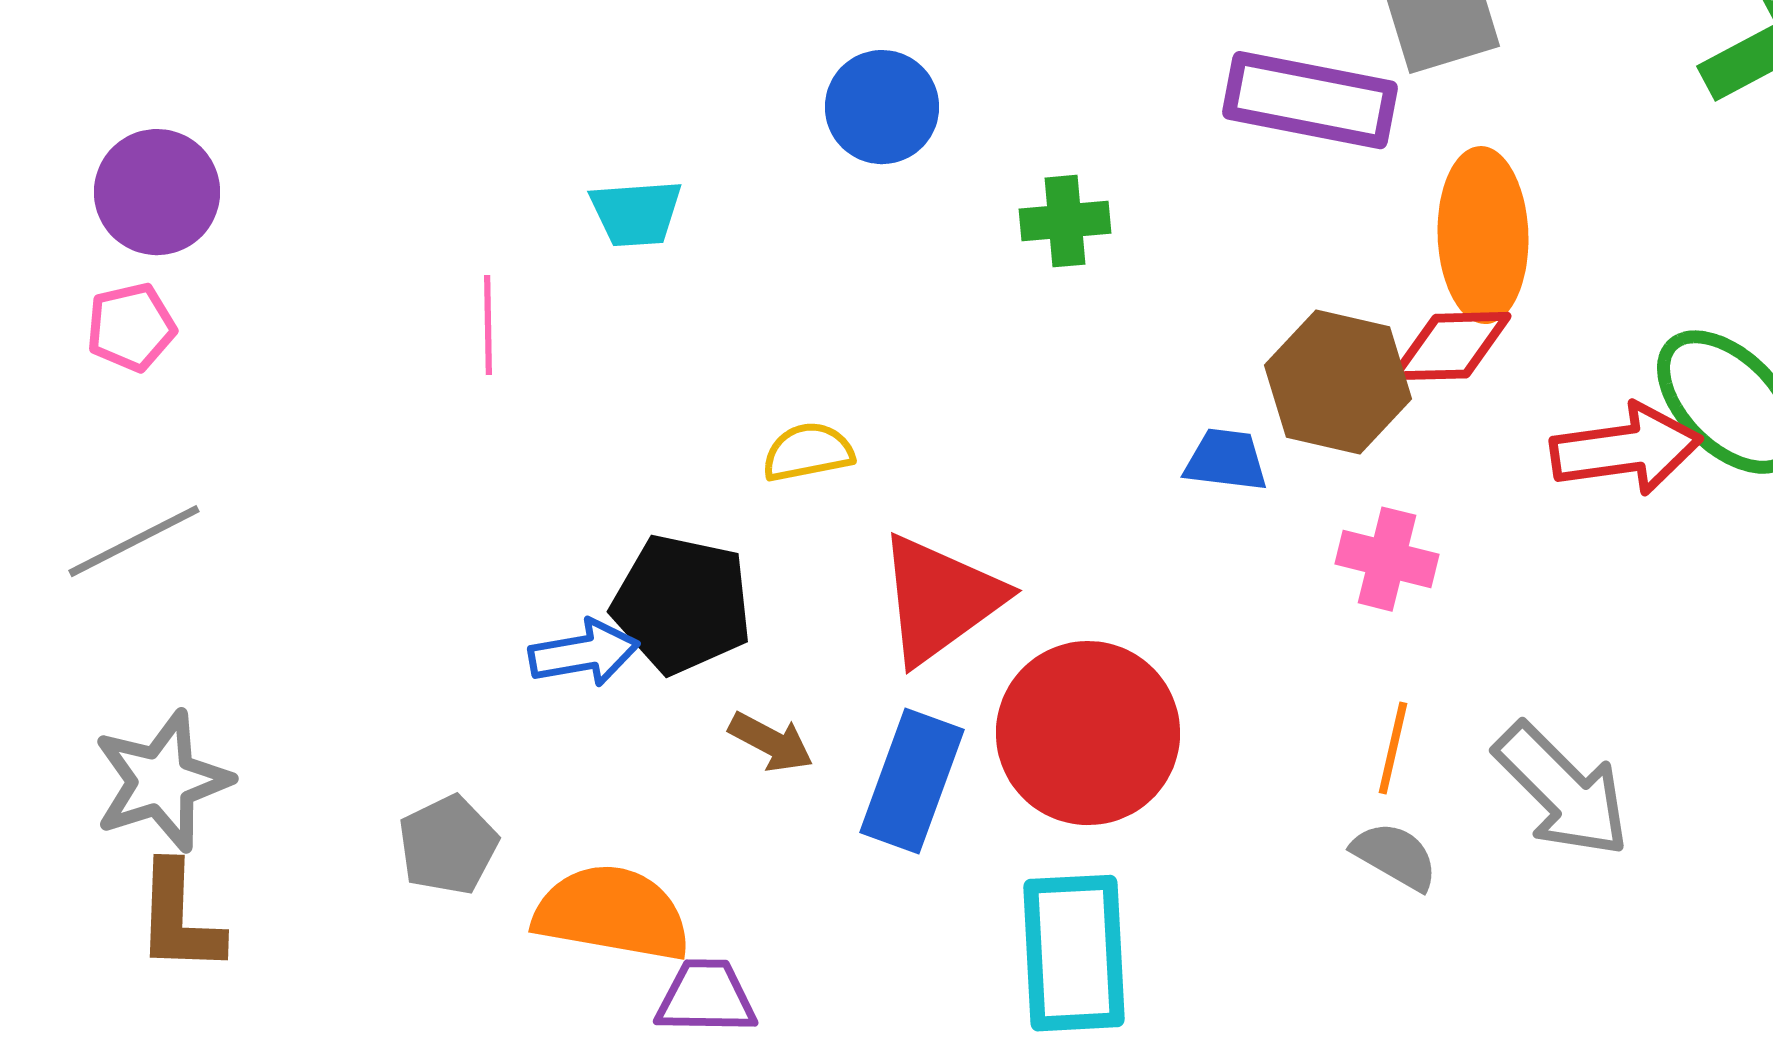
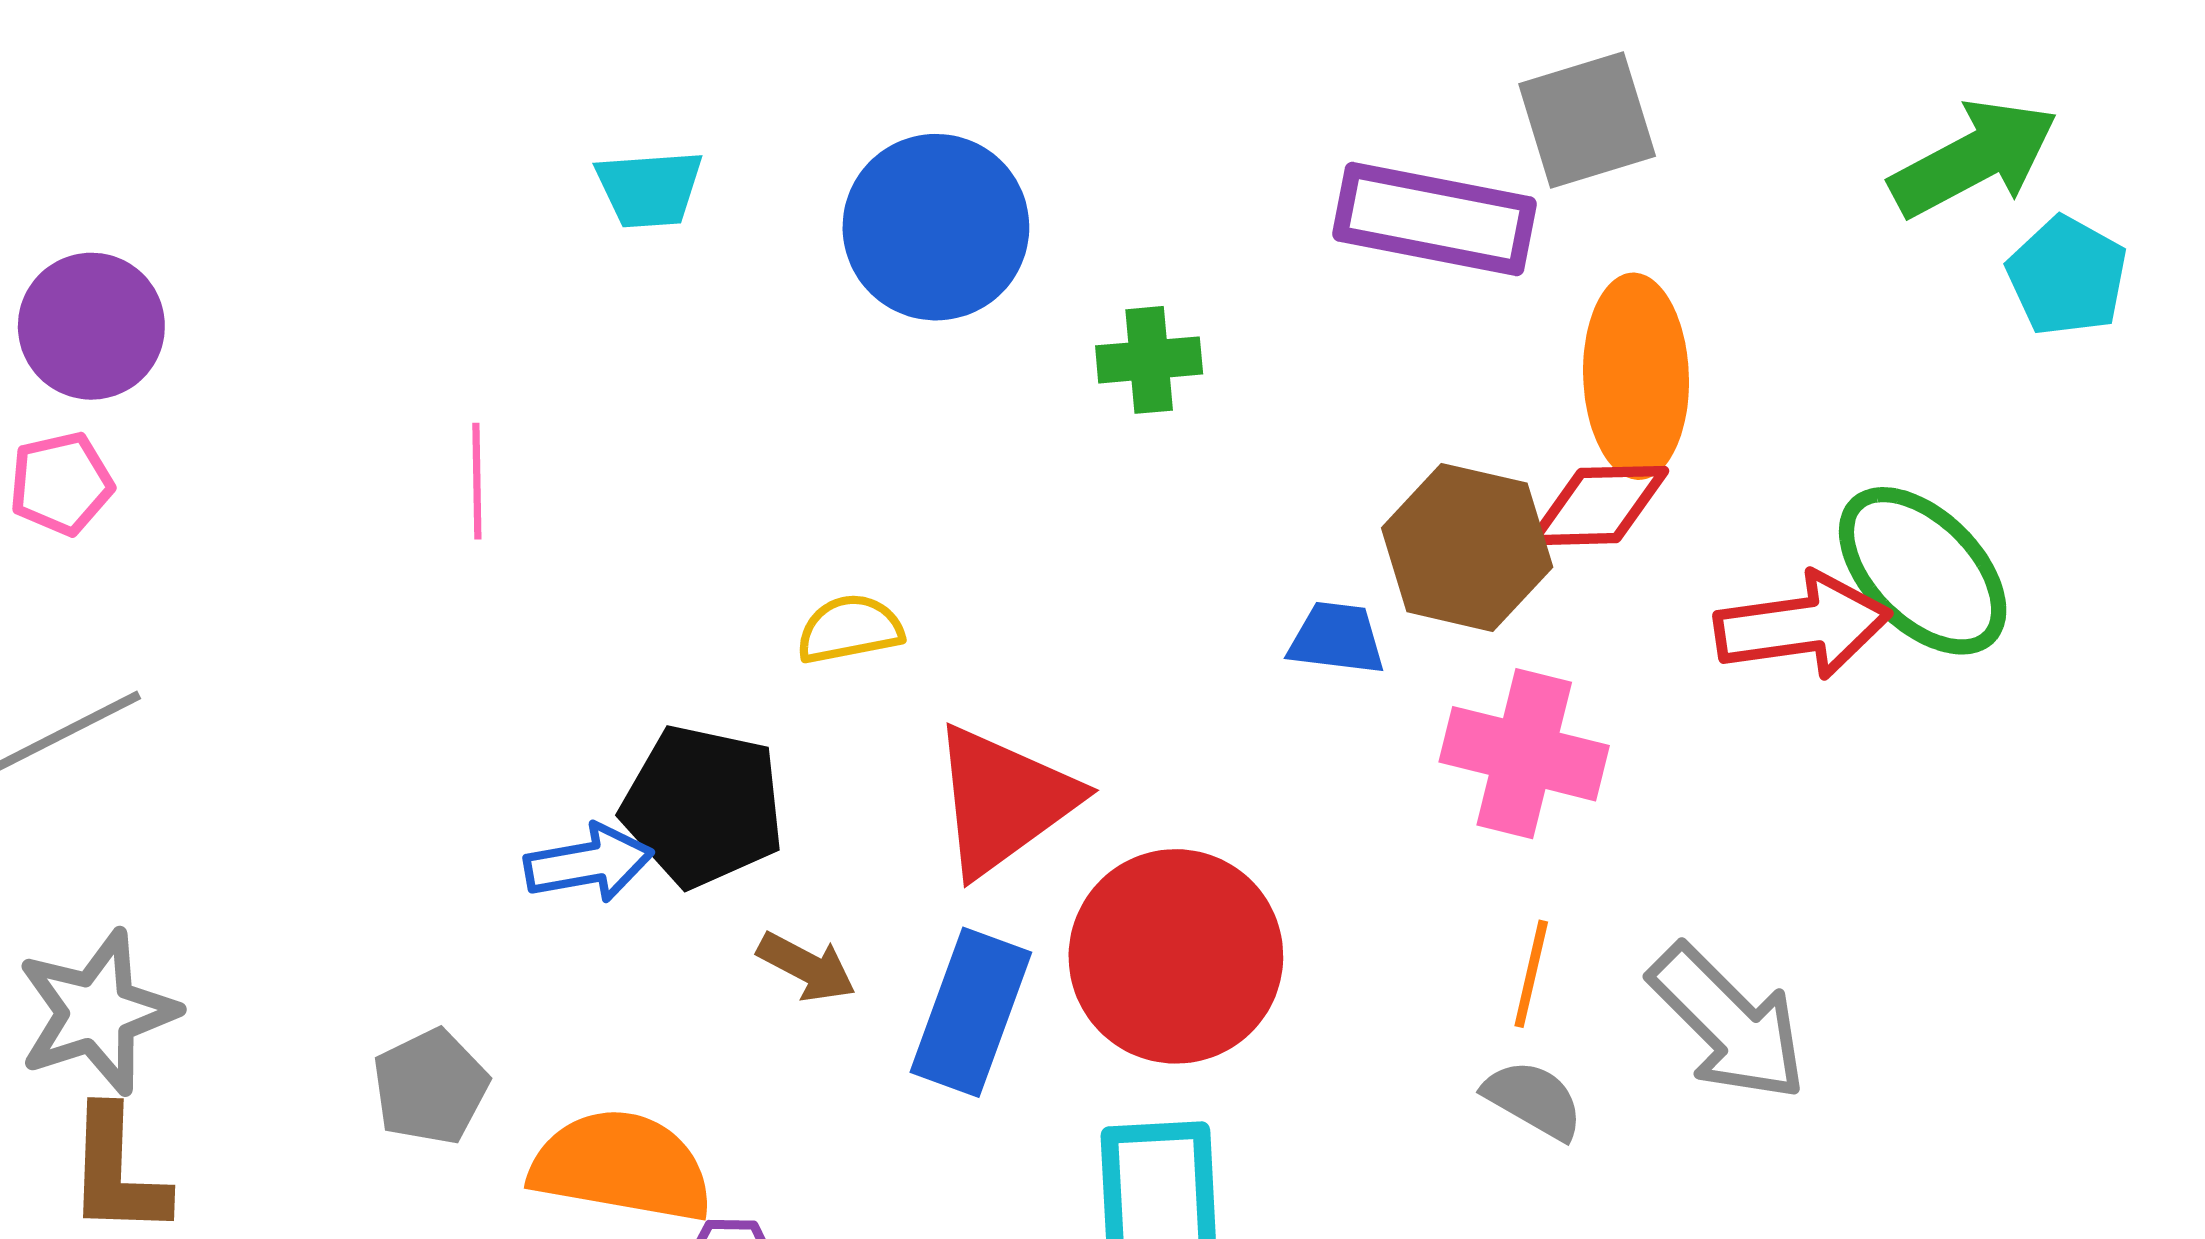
blue circle: (882, 107) -> (936, 227), size x1.4
cyan trapezoid: (636, 213) -> (649, 189), moved
pink cross: (1387, 559) -> (1524, 754), size x1.4

